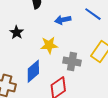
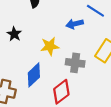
blue arrow: (63, 20) -> (75, 24), moved

